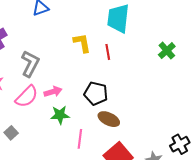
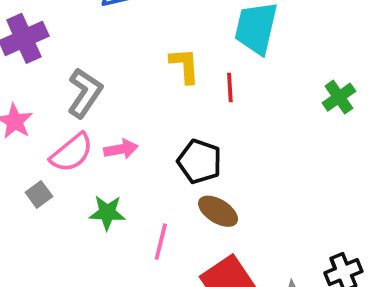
green star: (60, 115) -> (107, 213), moved
gray square: (11, 133) -> (39, 194), moved

